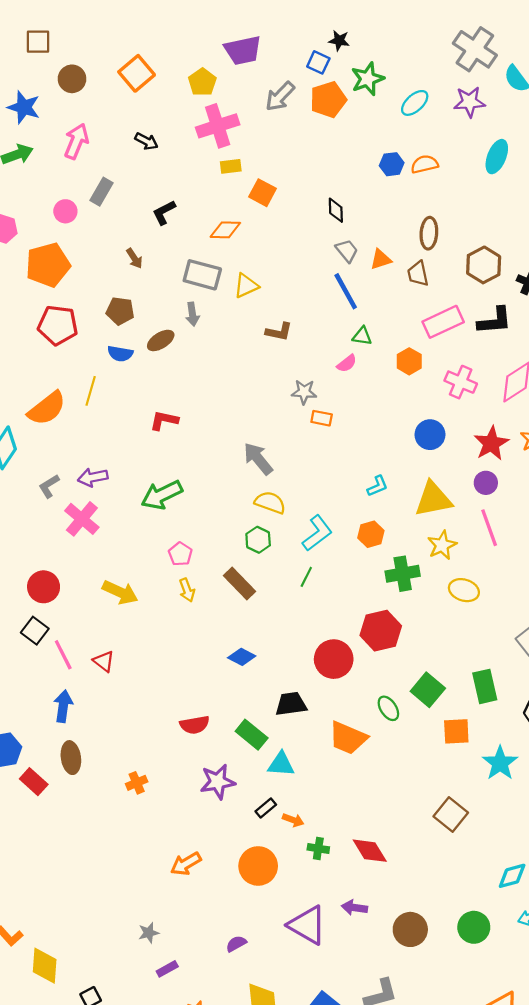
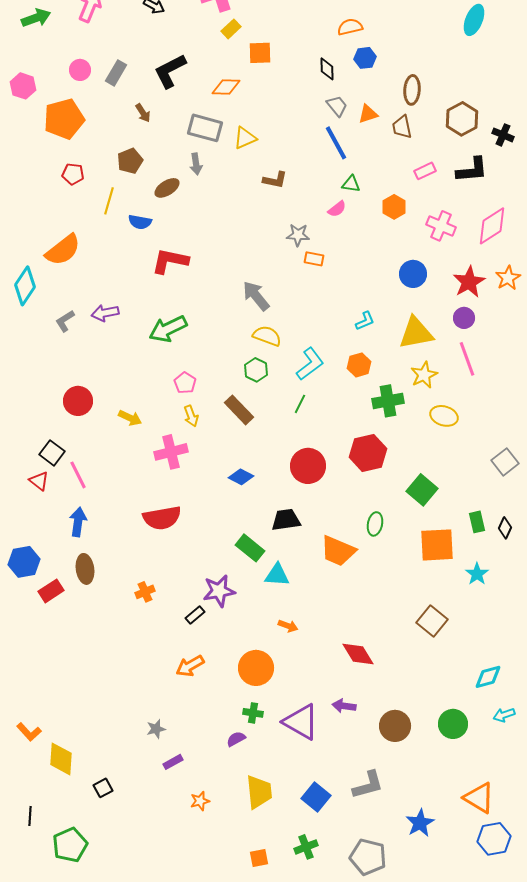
blue hexagon: (392, 164) -> (365, 58), moved
orange semicircle: (425, 164) -> (350, 27), moved
yellow rectangle: (231, 166) -> (231, 29), turned -36
gray rectangle: (102, 192) -> (116, 73), moved
orange square: (262, 193) -> (260, 53), turned -30
black L-shape: (164, 212) -> (170, 71), size x1.5
brown pentagon: (120, 311) -> (130, 161), turned -30
pink rectangle: (443, 322) -> (425, 171), size x0.6
red pentagon: (58, 325) -> (73, 174), size x0.6
blue semicircle: (120, 354) -> (140, 222), moved
yellow line: (91, 391) -> (109, 201), moved
red L-shape: (164, 420) -> (170, 261), size x1.4
pink cross: (82, 519) -> (171, 452), moved, turned 36
red circle: (44, 587) -> (78, 401), moved
yellow arrow: (120, 592) -> (130, 418), size x0.7
red circle: (334, 659) -> (308, 466), moved
red triangle: (104, 661) -> (39, 481), moved
green rectangle: (485, 686) -> (477, 522), moved, size x0.7
green square: (428, 690) -> (422, 490), moved
green ellipse: (388, 708) -> (375, 524), turned 45
red semicircle: (195, 725) -> (162, 518), moved, size x1.4
orange square: (456, 731) -> (437, 545), size x1.4
cyan star: (500, 763) -> (477, 574), size x0.7
red rectangle: (34, 782) -> (51, 591), turned -75
black rectangle: (266, 808) -> (195, 615), moved
green cross: (318, 848) -> (253, 713), moved

